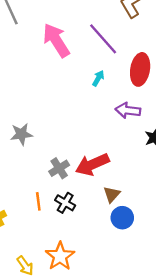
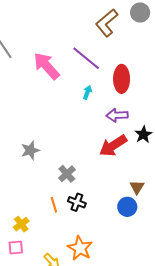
red arrow: (92, 164) -> (113, 146), moved
brown triangle: (112, 194) -> (137, 187), moved

